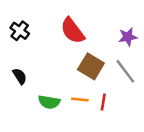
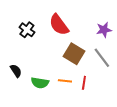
black cross: (20, 31) -> (27, 30), moved
black semicircle: (20, 76) -> (16, 71), moved

